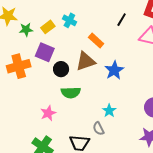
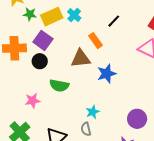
black line: (122, 20) -> (114, 21), moved
yellow rectangle: (48, 27) -> (52, 17), size x1.5
black circle: (61, 69) -> (40, 61), moved
gray semicircle: (98, 129) -> (86, 129), moved

